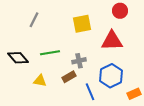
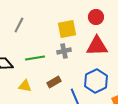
red circle: (120, 11) -> (96, 17), moved
gray cross: (79, 61) -> (64, 51), moved

